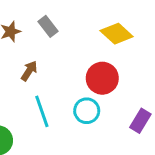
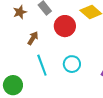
red circle: (102, 78) -> (65, 26), moved

